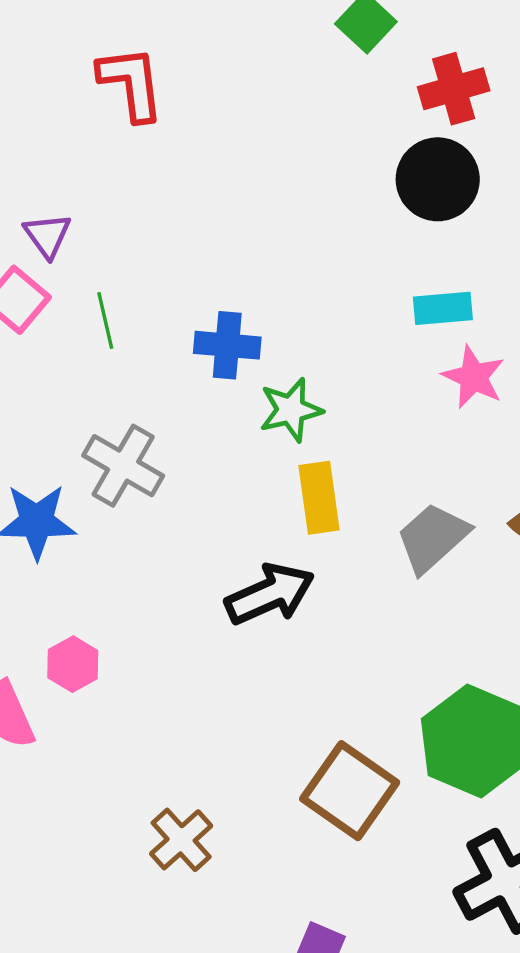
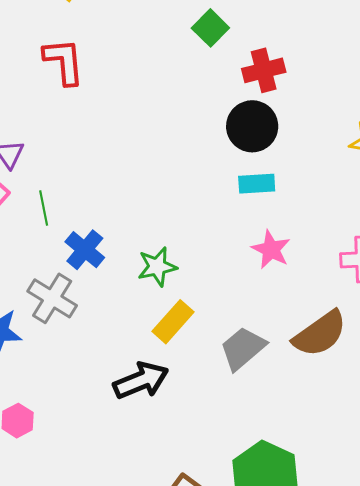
cyan rectangle: (443, 308) -> (257, 184), moved
blue cross: (227, 345) -> (85, 250), moved, turned 33
yellow rectangle: (319, 498) -> (173, 322), turned 48

